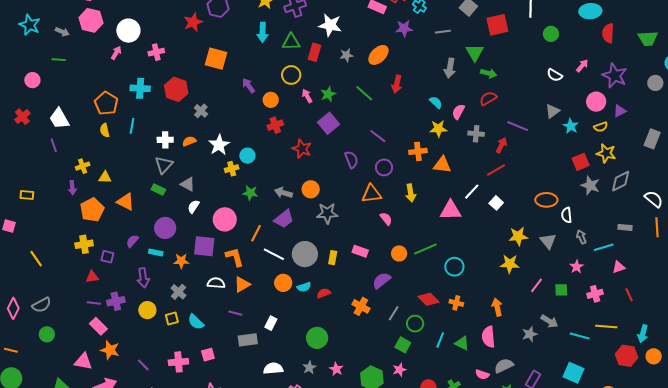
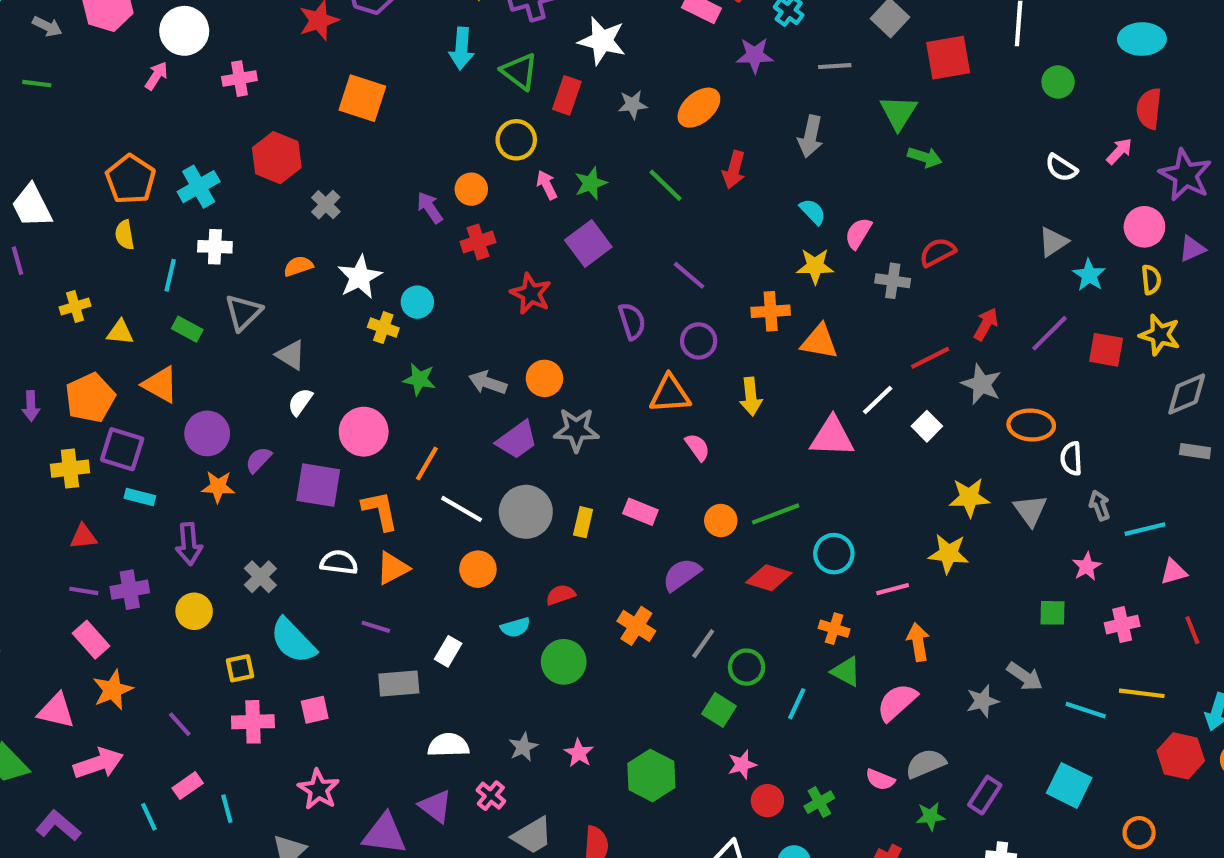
red semicircle: (608, 33) -> (1149, 109), moved
green triangle: (291, 42) -> (519, 71), turned 36
gray arrow: (450, 68) -> (810, 136), moved
purple arrow: (248, 86) -> (430, 208), moved
cyan cross: (140, 88) -> (199, 187), moved, turned -36
red semicircle: (488, 98) -> (937, 252), moved
cyan line: (132, 126) -> (170, 275), moved
purple line: (518, 126) -> (1050, 333), moved, turned -70
yellow semicircle: (601, 127) -> (1151, 280), turned -80
white cross: (165, 140) -> (215, 247), moved
red arrow: (501, 145) -> (986, 324), moved
red square: (581, 162) -> (1106, 350), turned 30
yellow cross: (232, 169) -> (383, 328), turned 32
gray star: (590, 185) -> (981, 384), moved
purple arrow: (72, 188) -> (31, 406), moved
green rectangle: (158, 190) -> (187, 329), moved
purple trapezoid: (284, 219) -> (517, 440), moved
gray rectangle: (625, 227) -> (1195, 451), moved
purple circle: (165, 228) -> (207, 433), moved
purple semicircle: (132, 241) -> (258, 460), moved
cyan rectangle: (156, 252) -> (140, 497), moved
purple square: (107, 257) -> (122, 449), moved, size x1.5
orange star: (181, 261) -> (218, 487), moved
pink line: (536, 285) -> (893, 589), moved, turned 35
cyan semicircle: (304, 287) -> (515, 627), moved
red diamond: (428, 299) -> (769, 578), moved, turned -30
yellow square: (172, 319) -> (240, 668), moved
cyan semicircle: (196, 322) -> (293, 641), size x1.4
pink semicircle: (488, 337) -> (897, 702), turned 50
green circle: (317, 338) -> (564, 662), moved
green triangle: (462, 343) -> (846, 672), moved
orange star: (110, 350) -> (113, 690), turned 30
pink star: (399, 370) -> (742, 765), moved

